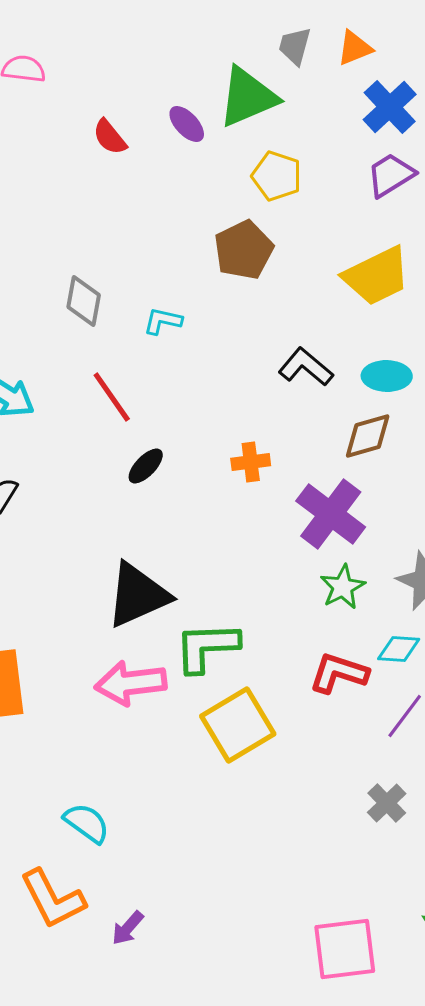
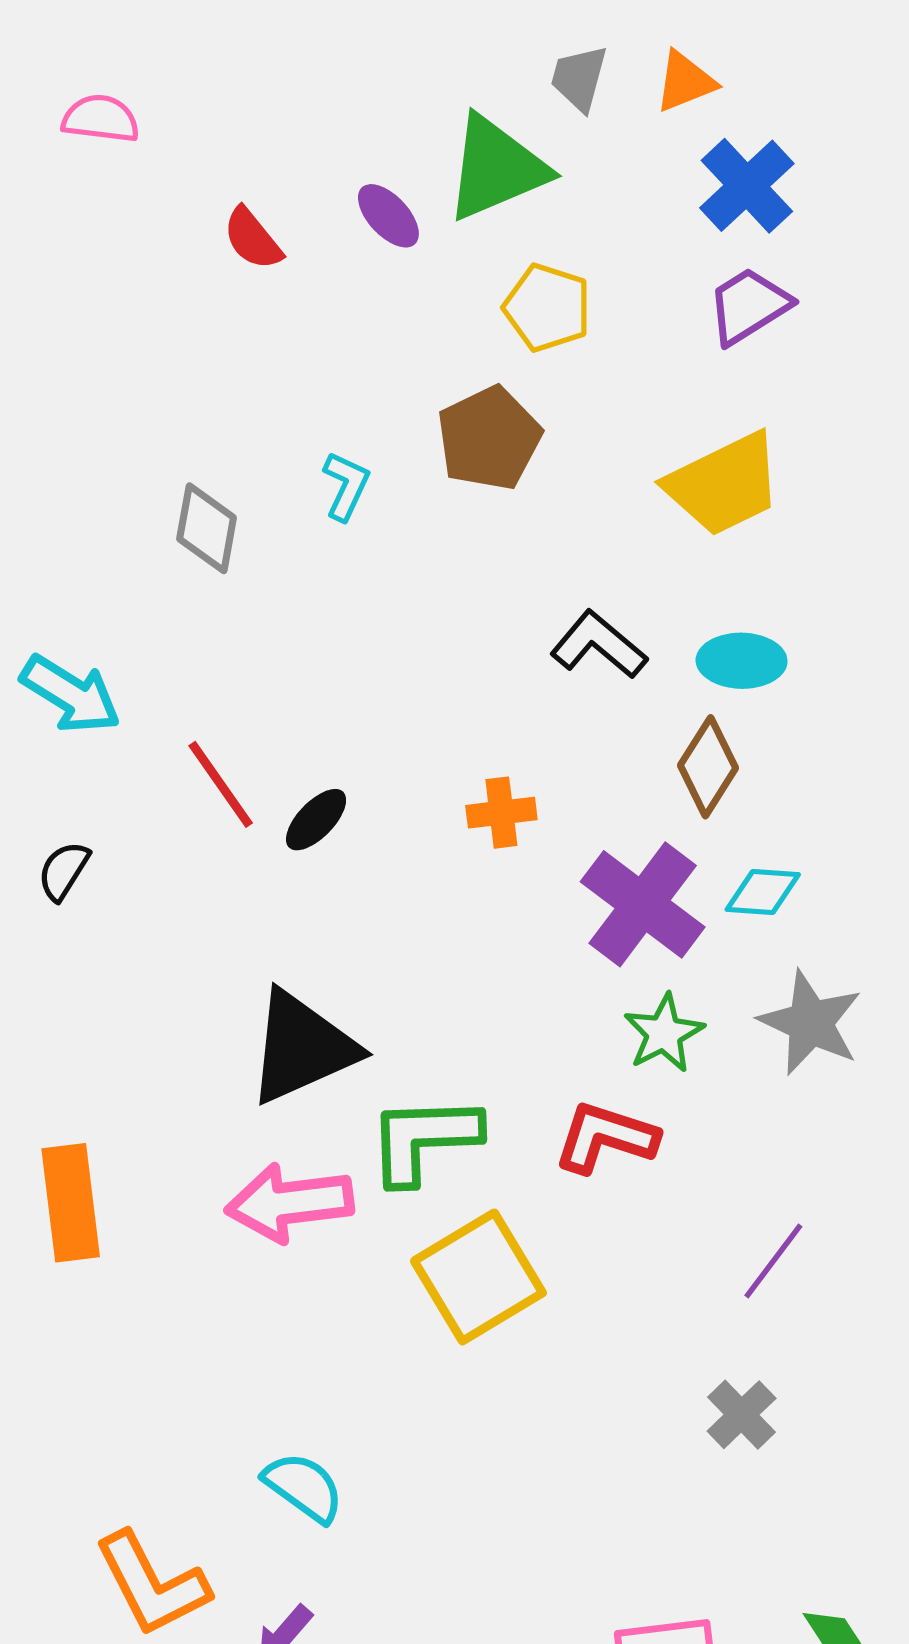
cyan L-shape: (163, 321) -> (346, 486), moved, turned 102
red line: (112, 397) -> (221, 784), moved
brown diamond: (368, 436) -> (708, 767), turned -42
cyan diamond: (399, 649) -> (763, 892), moved
red L-shape: (339, 673) -> (606, 1137), moved
cyan semicircle: (87, 823) -> (304, 1487), moved

